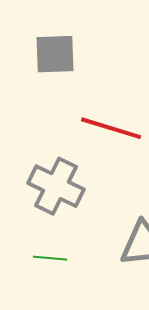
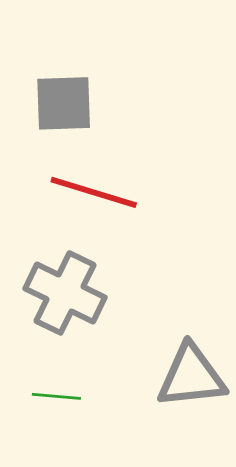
red line: (111, 128) -> (94, 192), moved

